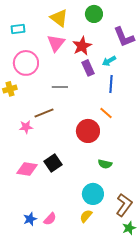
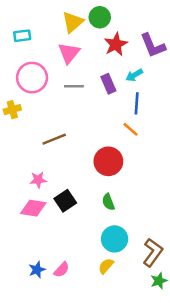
green circle: (94, 14) -> (100, 17), moved
yellow triangle: (59, 18) -> (73, 22), turned 42
red star: (82, 46) -> (116, 44), moved
gray line: (60, 87) -> (74, 86), moved
orange line: (106, 113) -> (131, 129), moved
pink star: (26, 127) -> (38, 180), moved
green semicircle: (105, 164) -> (108, 202), moved, turned 56

